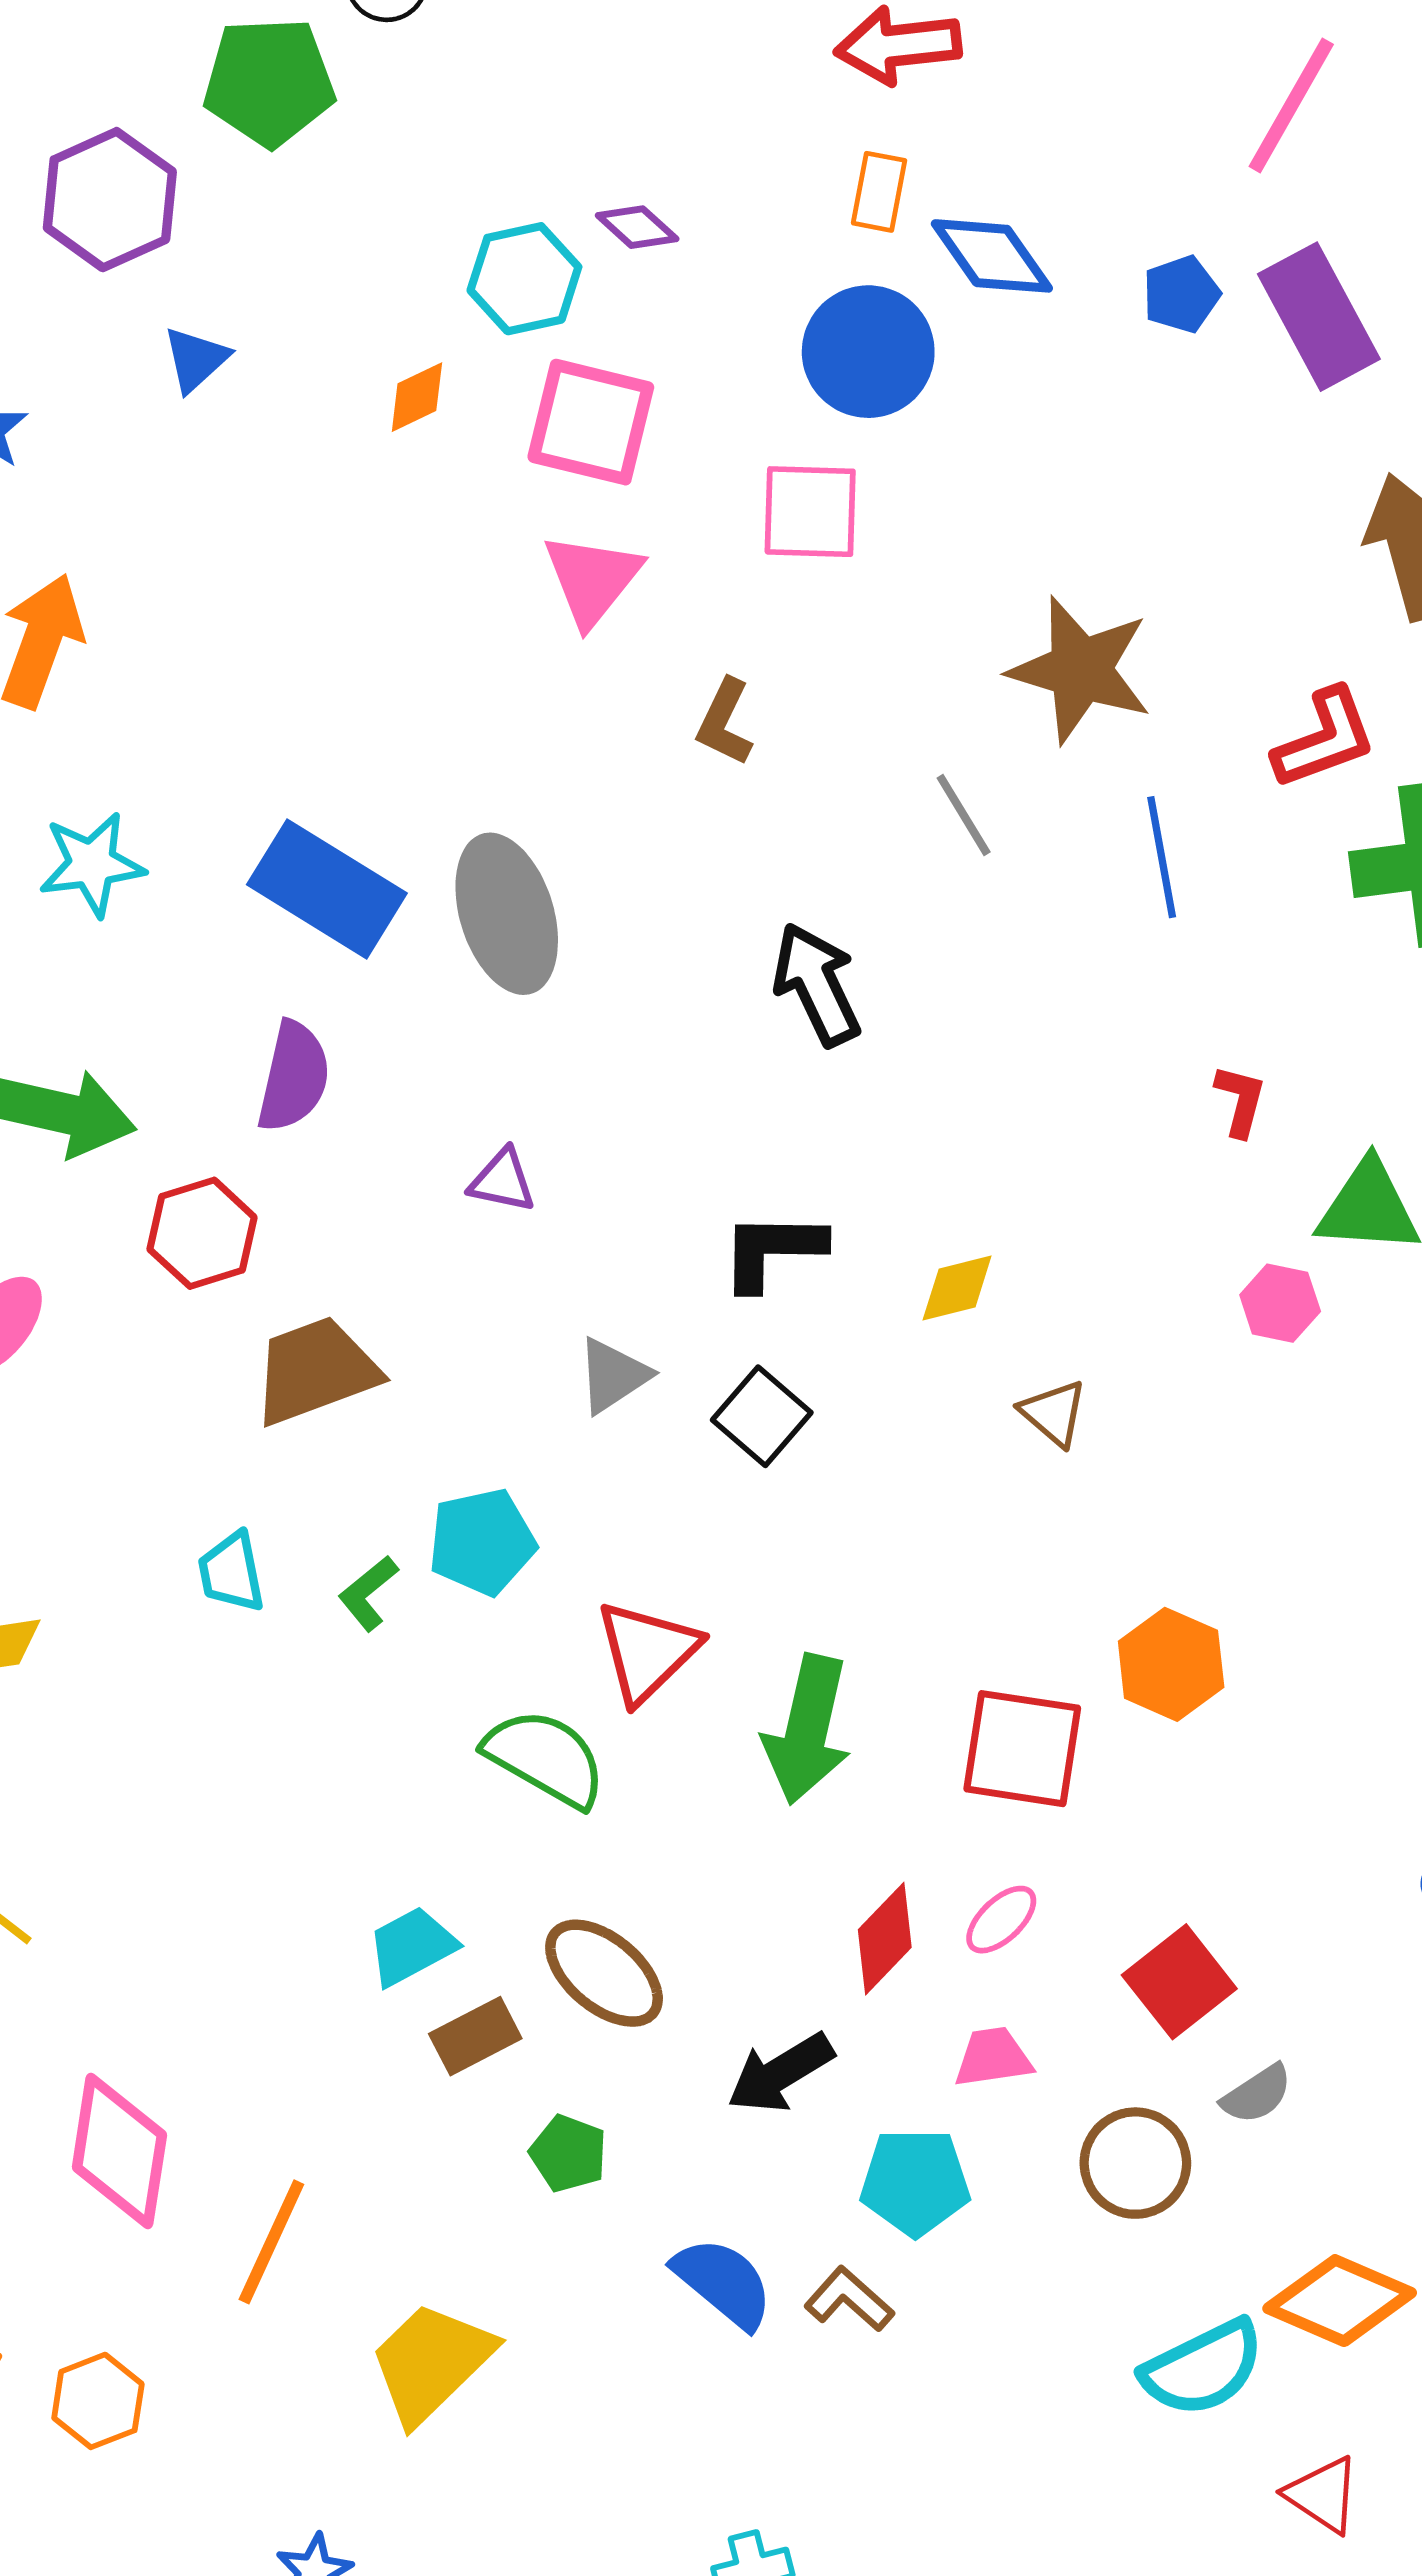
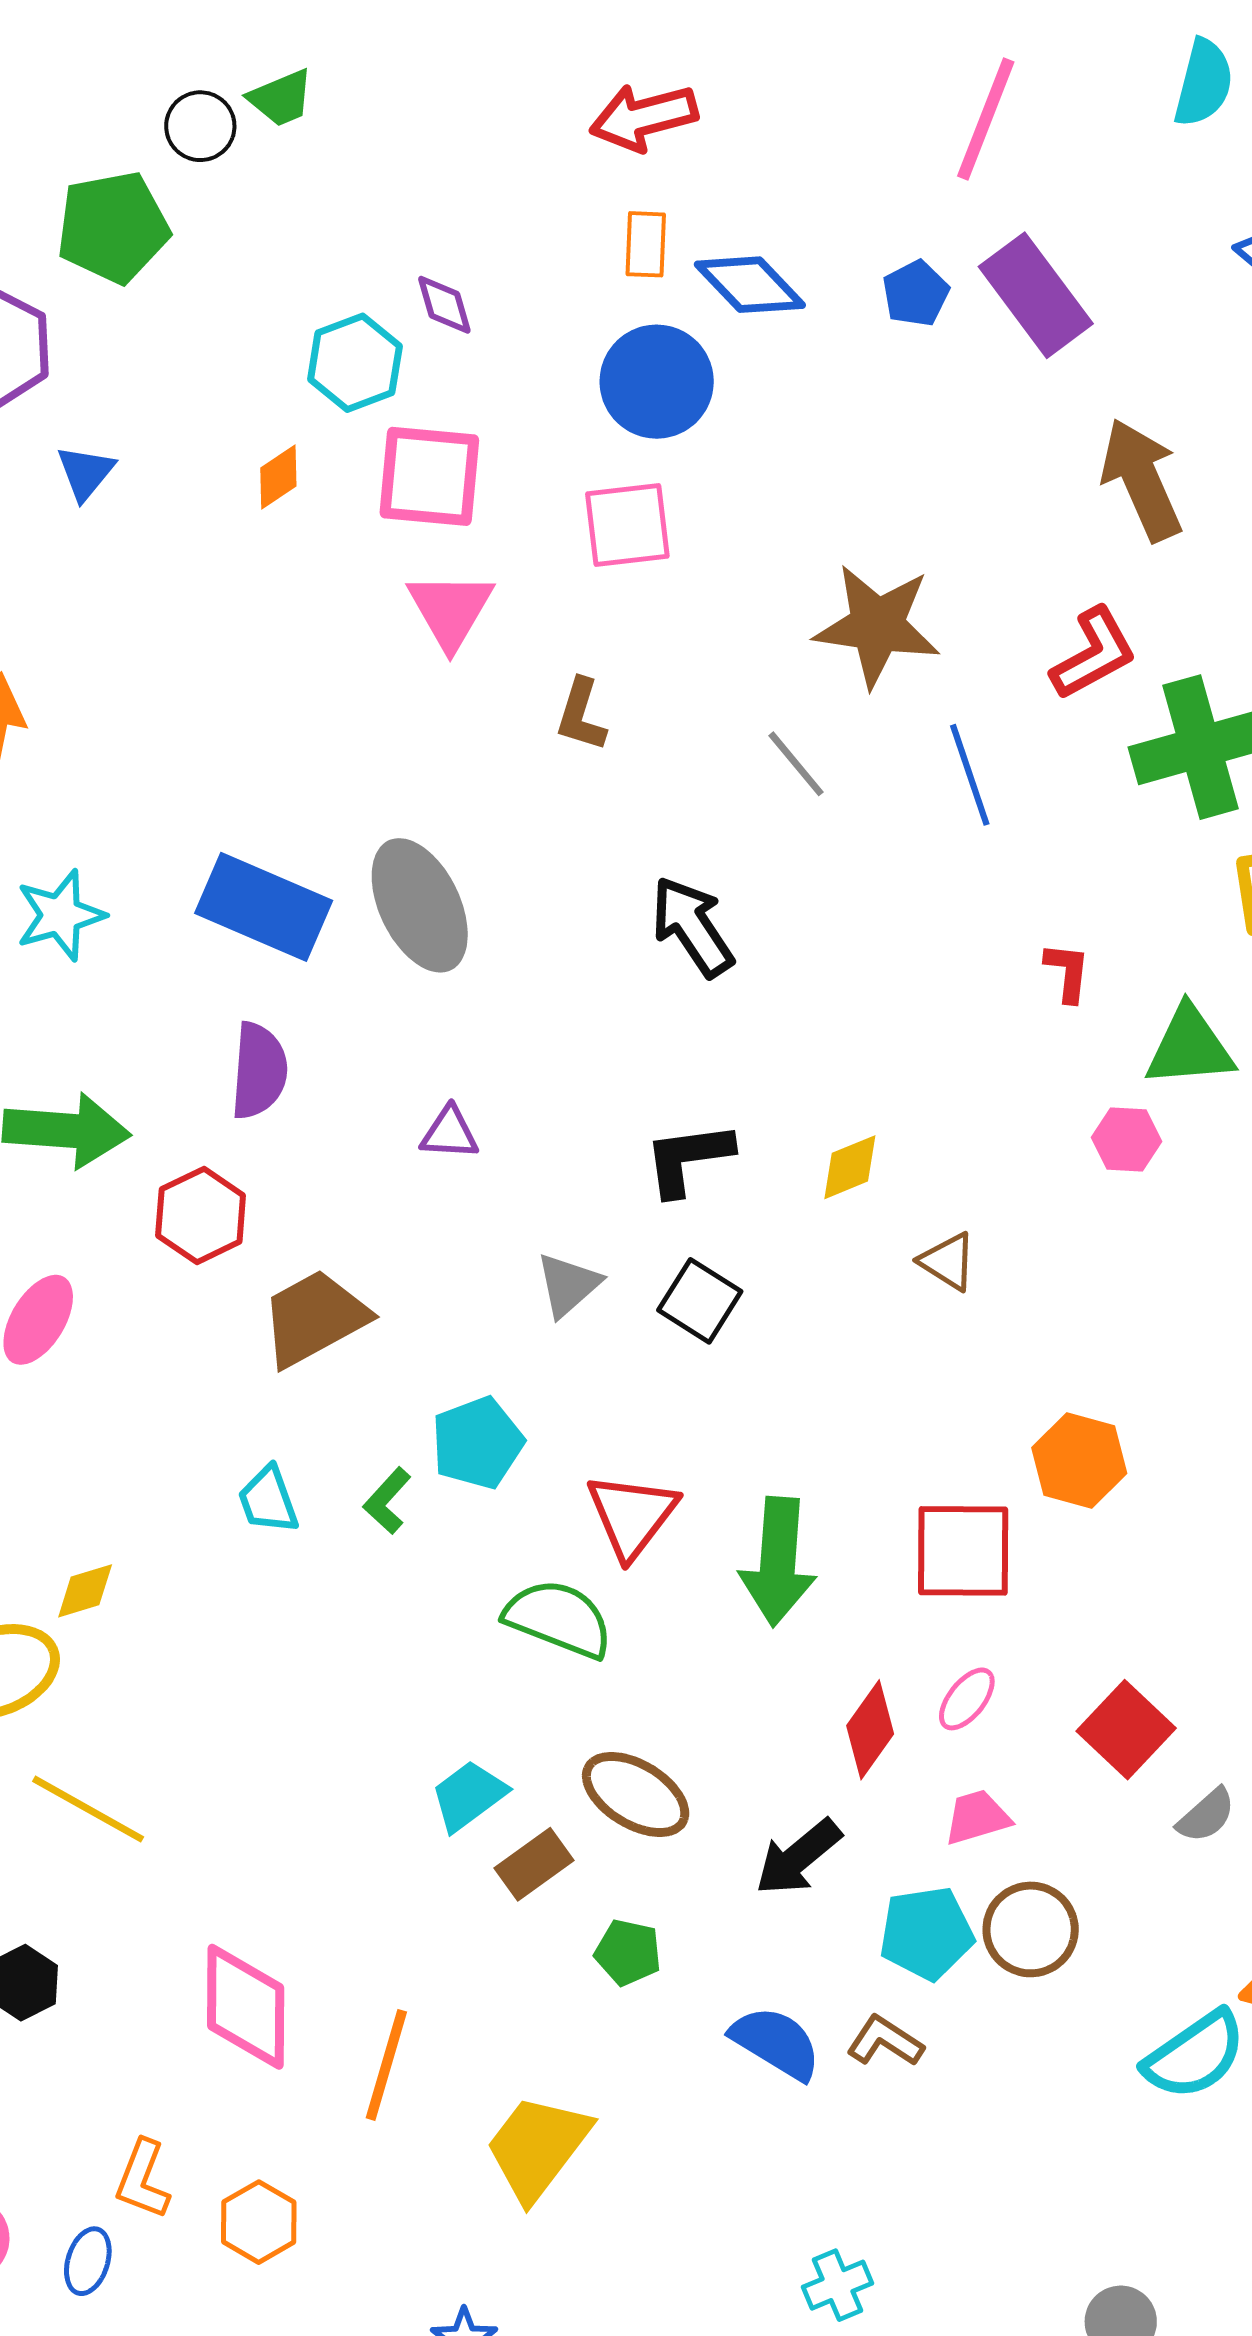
purple diamond: (637, 227) -> (444, 305), turned 40
brown circle: (1135, 2163) -> (1031, 1929), moved

